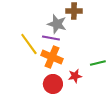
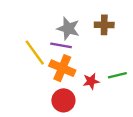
brown cross: (74, 11) -> (104, 25), moved
red star: (75, 76) -> (91, 81), moved

